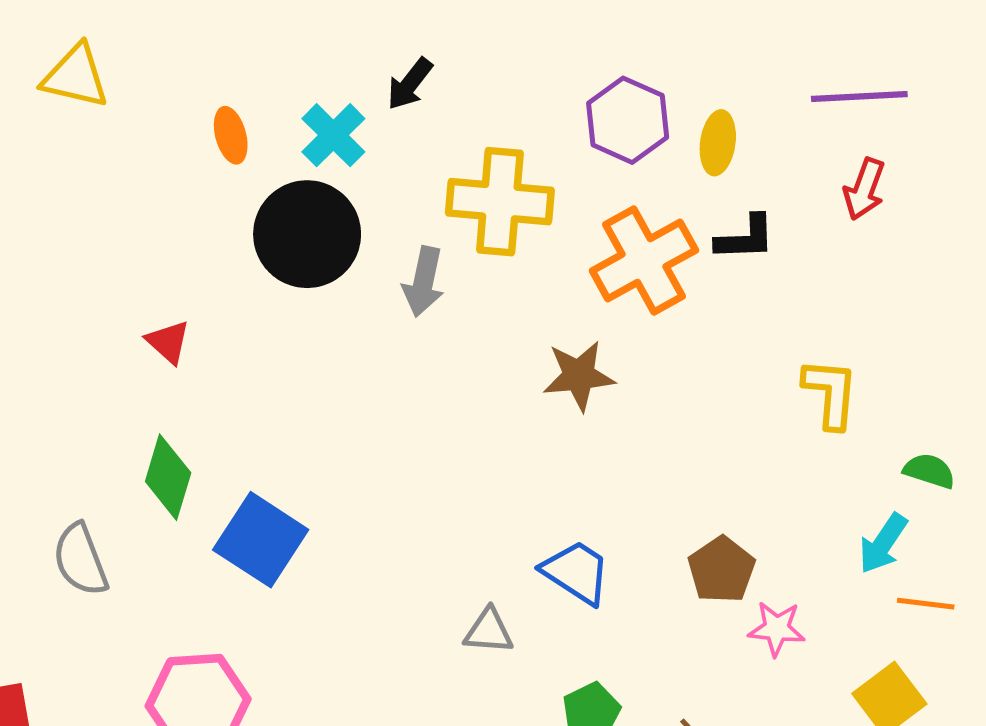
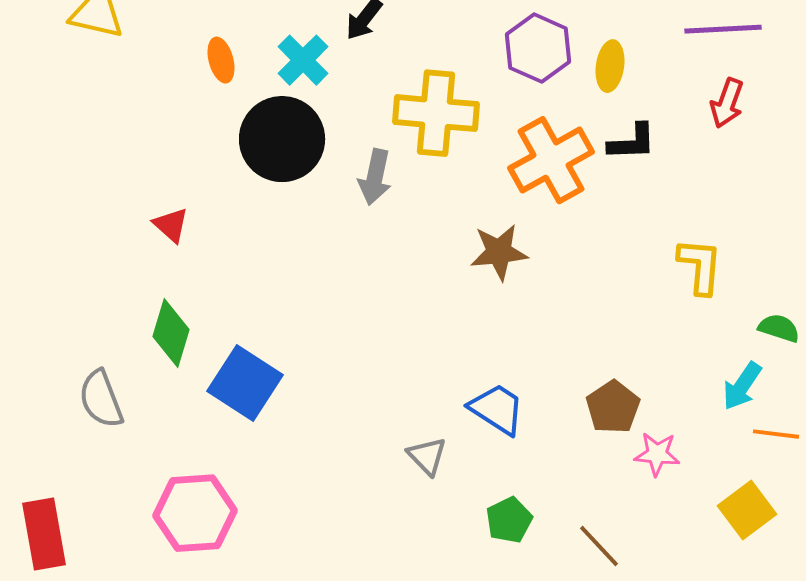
gray triangle: (489, 631) -> (427, 456), turned 42

